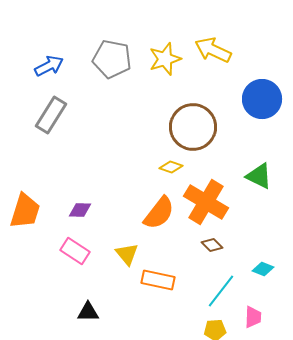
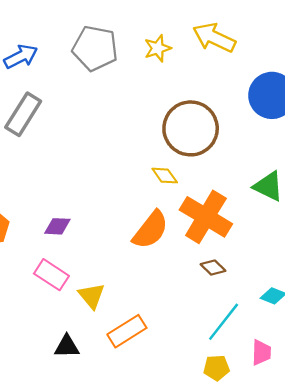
yellow star: (165, 59) -> (158, 48), size x0.7
yellow diamond: (171, 167) -> (165, 176), turned 35
yellow triangle: (127, 254) -> (92, 296), moved
orange rectangle: (158, 280) -> (127, 331), moved, turned -44

